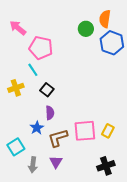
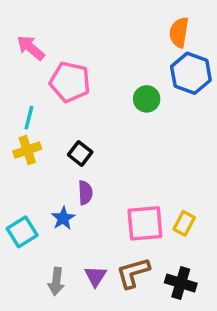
green circle: (86, 29) -> (147, 99), moved
cyan line: (33, 70) -> (29, 118), moved, turned 48
brown L-shape: (58, 138) -> (133, 273), moved
cyan square: (16, 147) -> (22, 232), moved
black cross: (106, 166) -> (181, 283), turned 36

